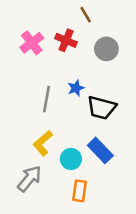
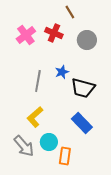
cyan circle: (71, 159) -> (49, 142), moved
gray arrow: (29, 179) -> (24, 146), turned 100

